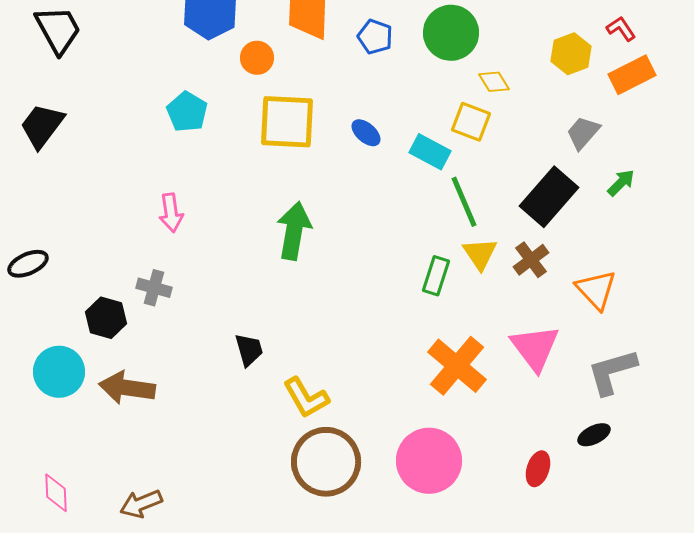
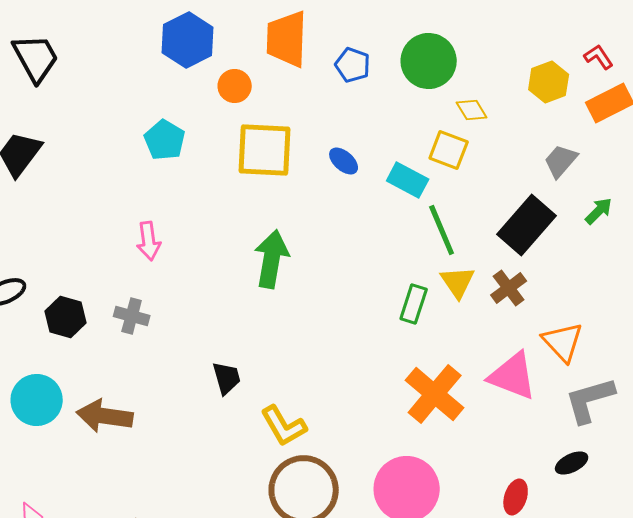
orange triangle: (596, 290) -> (563, 342), moved
black hexagon: (106, 318) -> (66, 317), moved
pink triangle: (535, 348) -> (513, 376), turned -32

